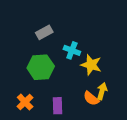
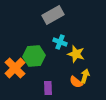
gray rectangle: (44, 32) -> (53, 15), moved, size x1.5
orange cross: (25, 102) -> (15, 68), moved, size x1.5

